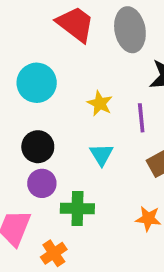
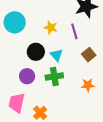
black circle: (38, 147) -> (36, 52), moved
green cross: (77, 209) -> (54, 76), moved

